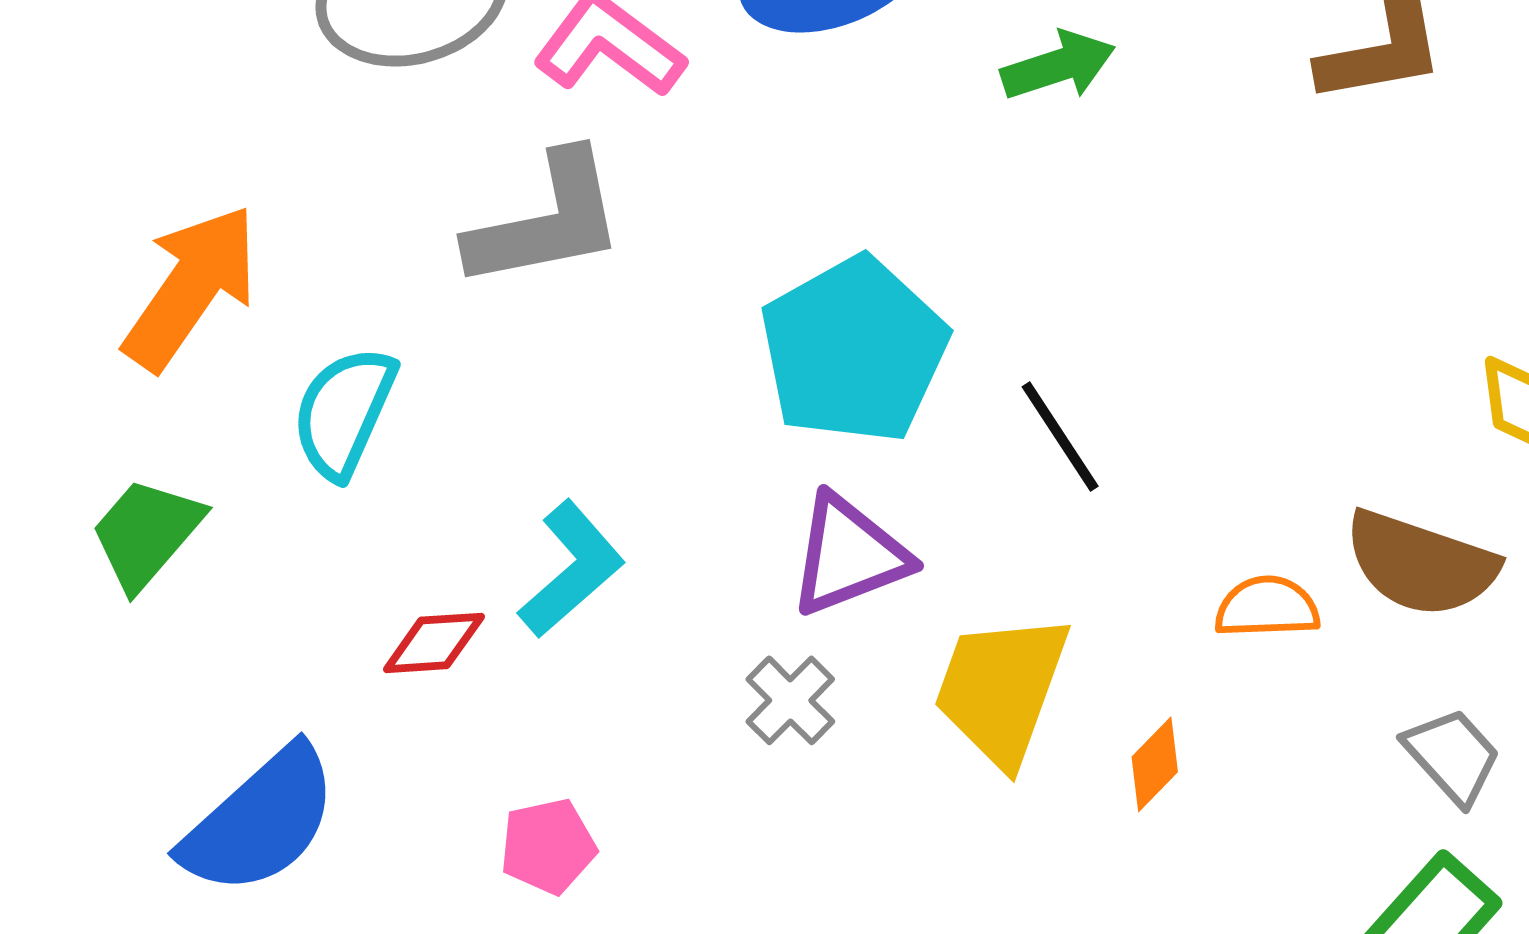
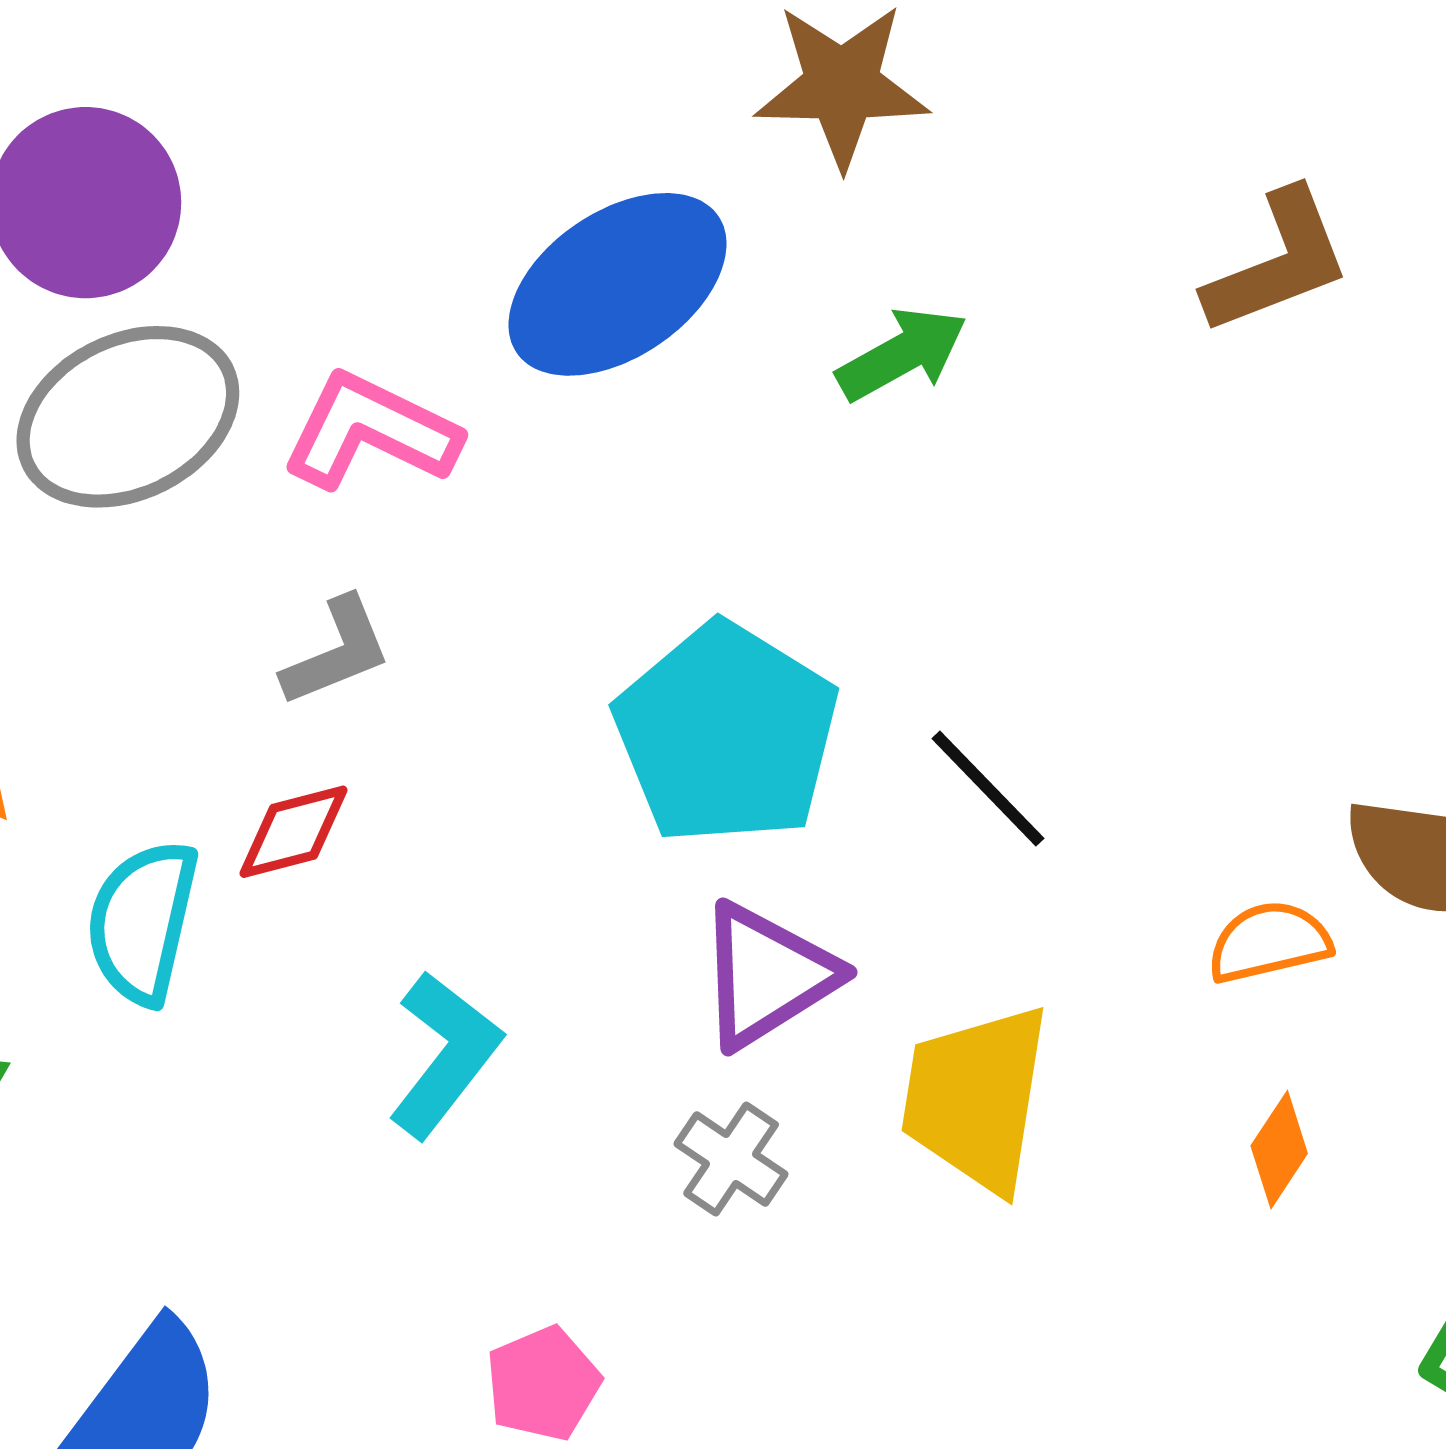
gray L-shape: (546, 221) -> (337, 652), size x0.6
red diamond: (434, 643) -> (294, 832), moved
orange diamond: (1155, 764) -> (1279, 1150), moved
pink pentagon: (548, 846) -> (543, 1384), moved

